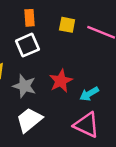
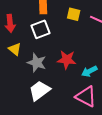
red star: (61, 81) -> (67, 60), turned 30

